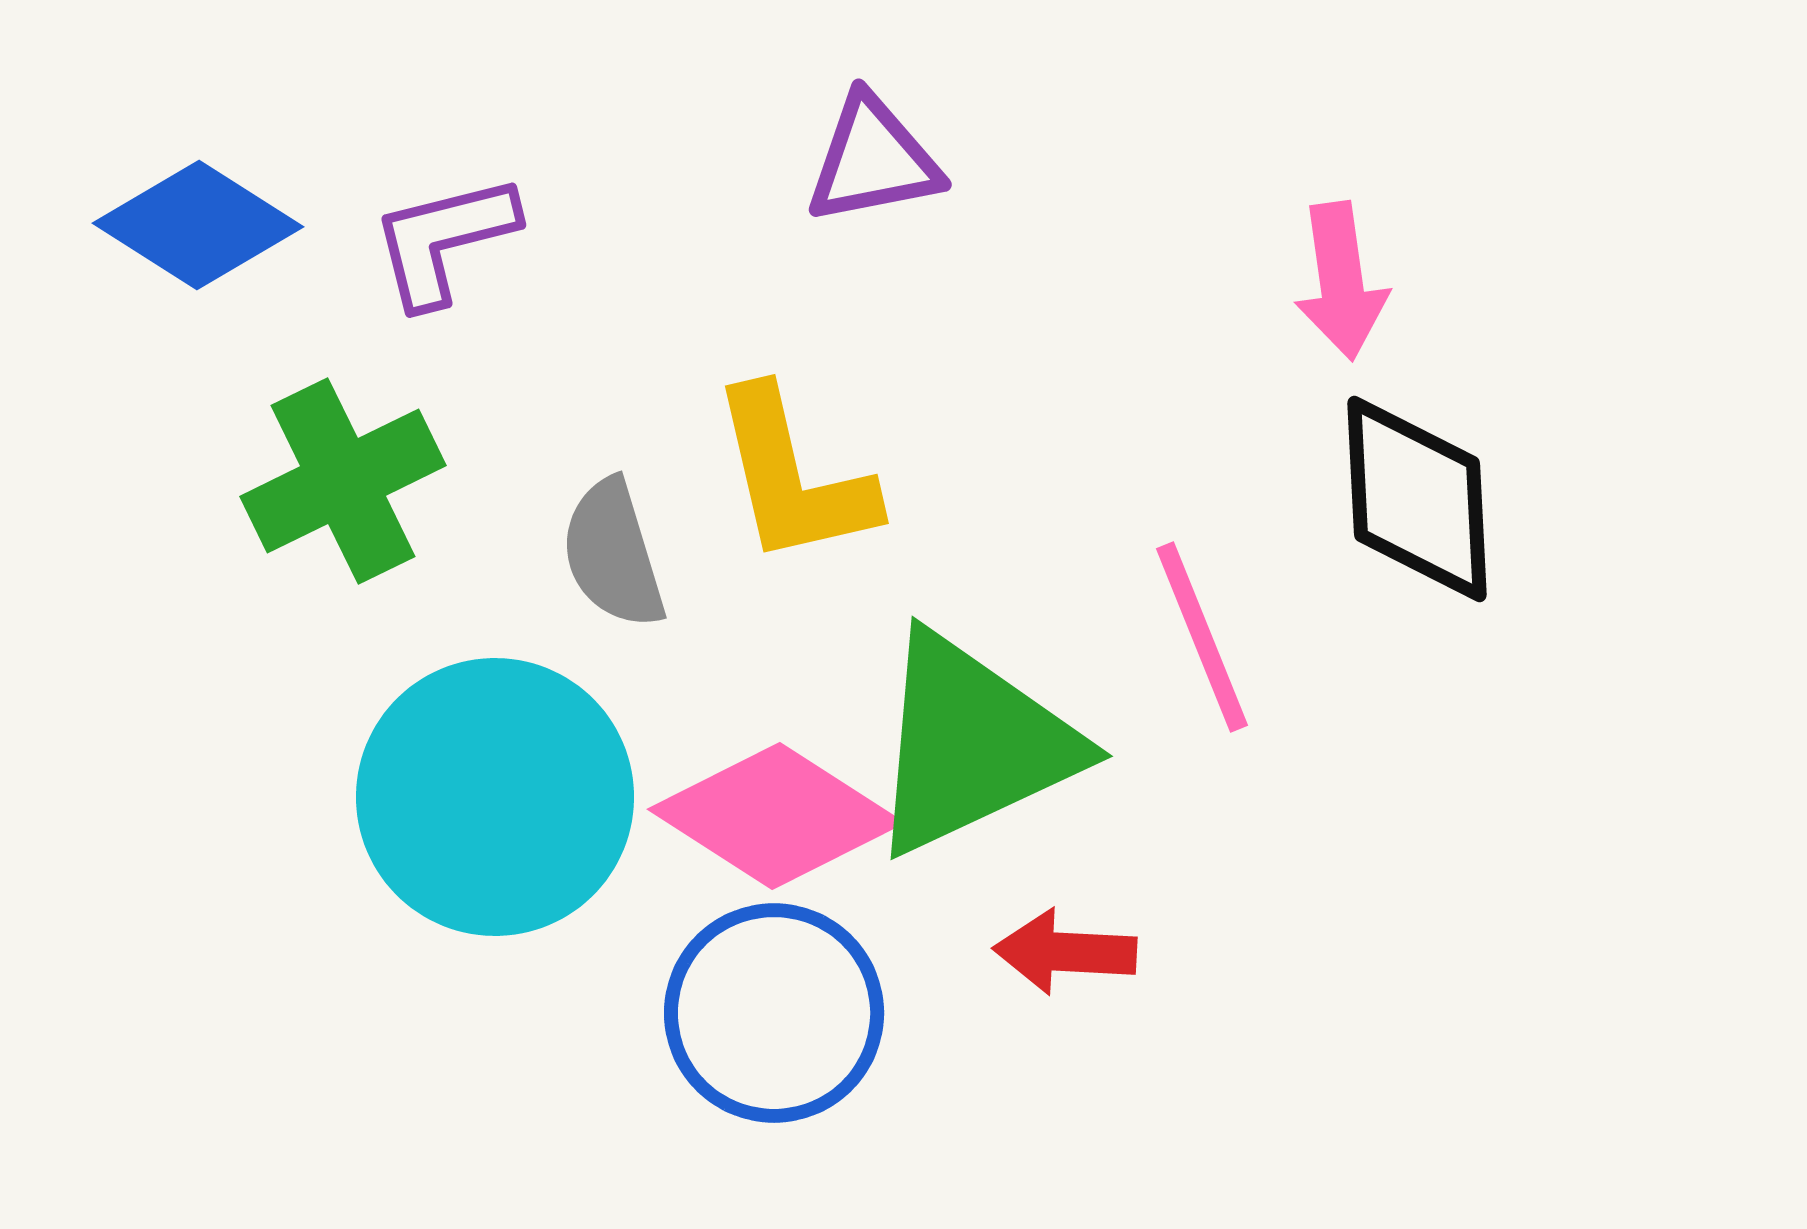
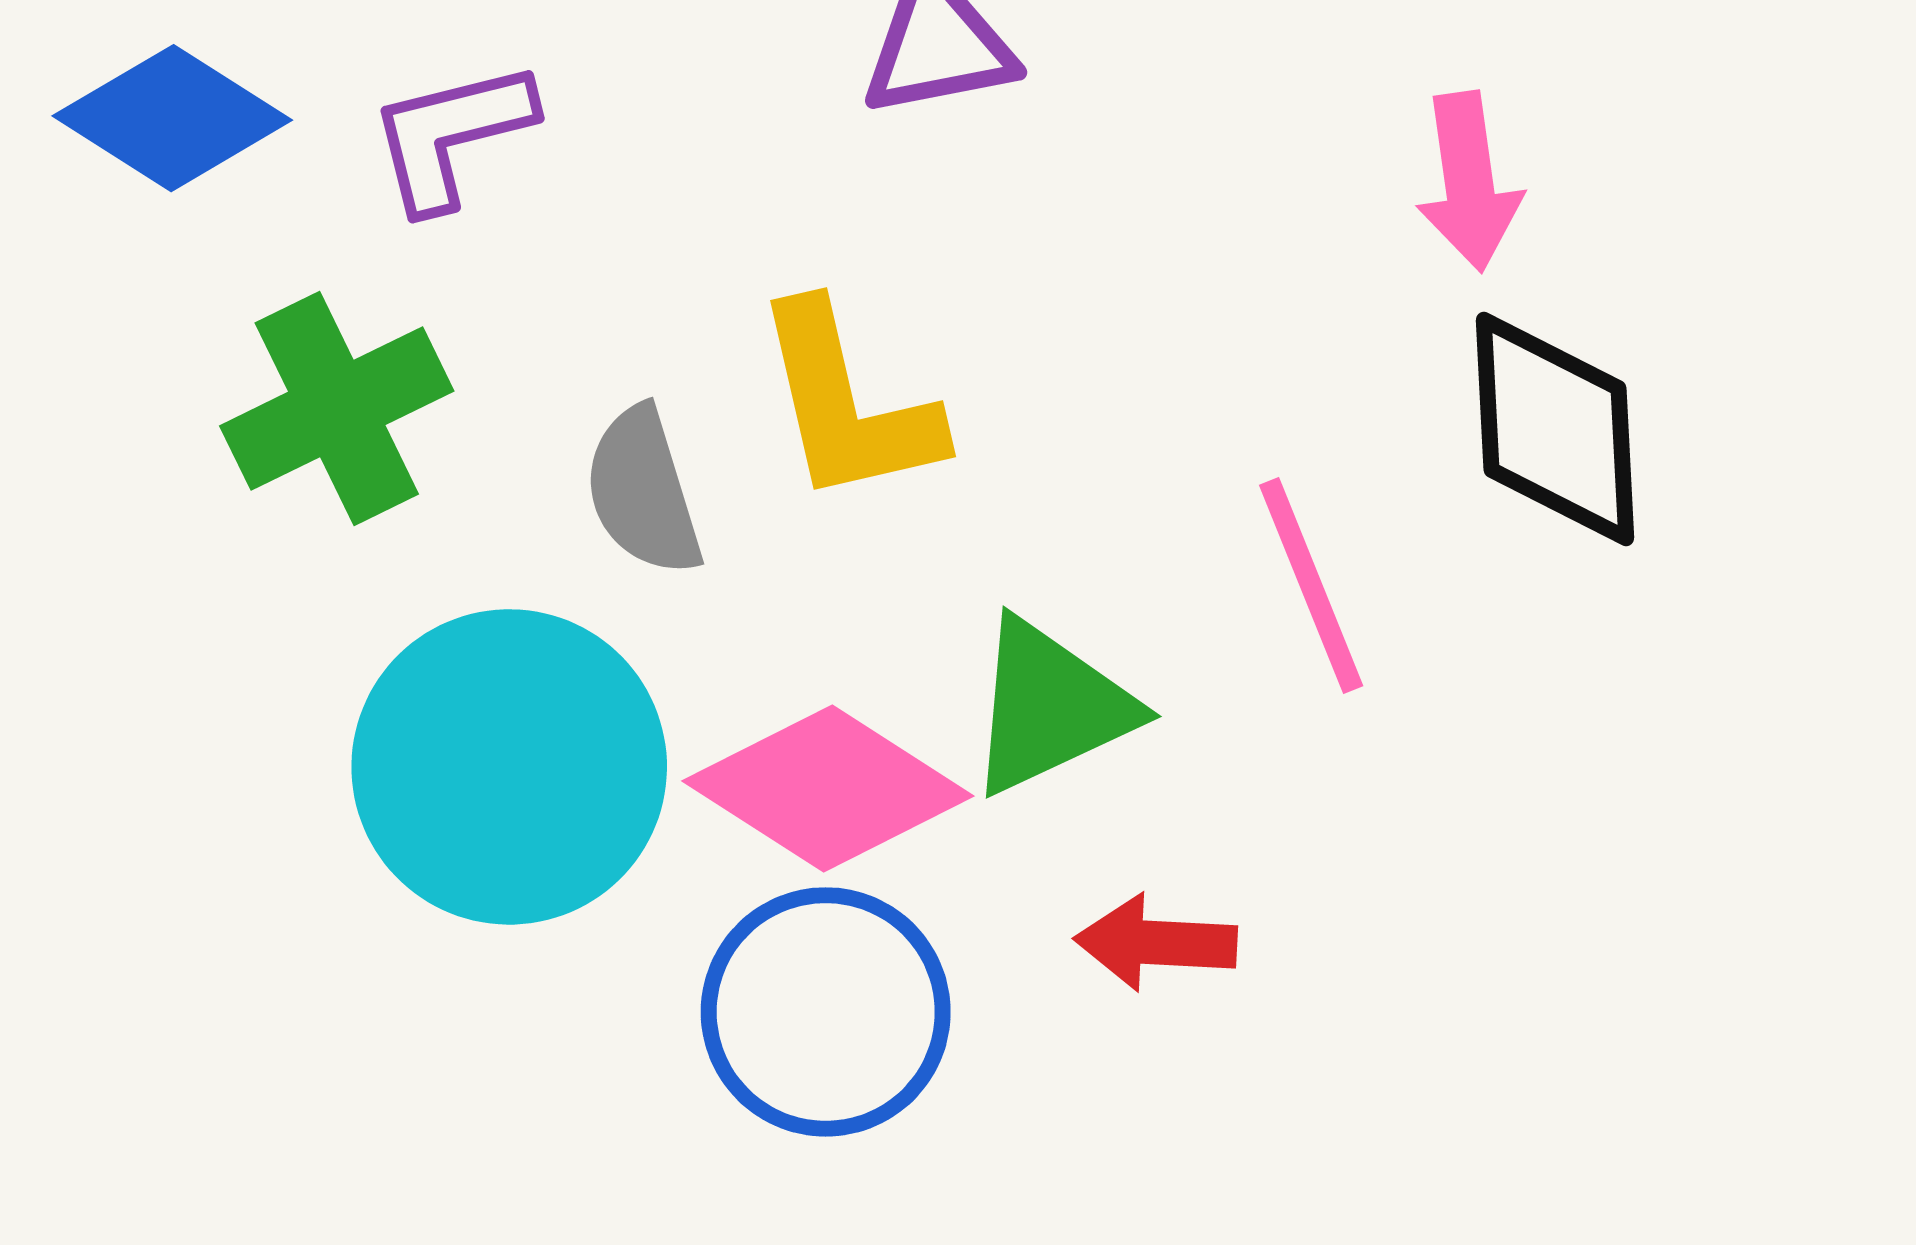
green triangle: (972, 744) -> (1050, 707), size x0.7

